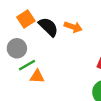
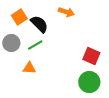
orange arrow: (73, 27) -> (66, 12), moved
green line: (27, 65) -> (35, 45), moved

